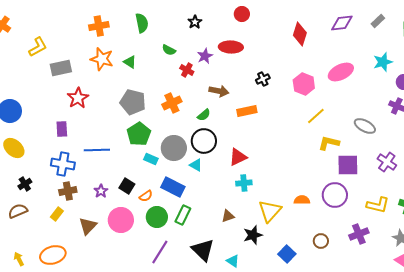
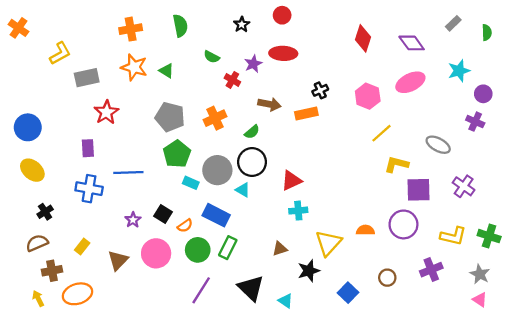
red circle: (242, 14) -> (282, 15), moved
purple diamond: (342, 23) -> (412, 43), moved, turned 60
orange rectangle: (247, 111) -> (306, 113), moved
brown cross: (68, 191) -> (52, 271), moved

